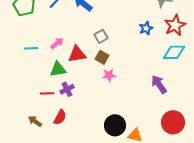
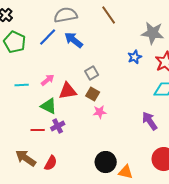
blue star: (146, 28) -> (135, 57), moved
green triangle: (58, 69) -> (49, 106), turned 36
red semicircle: (60, 117) -> (51, 163), moved
brown arrow: (35, 121) -> (26, 158), size x1.5

